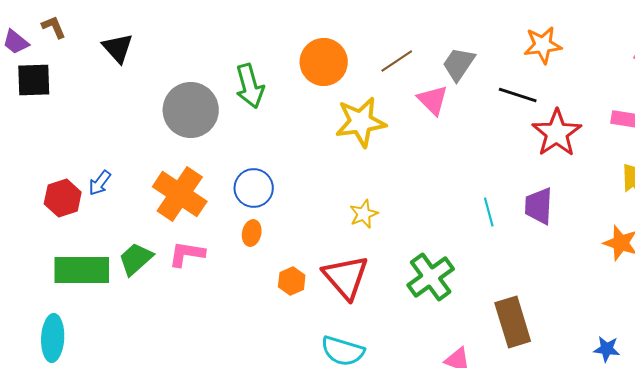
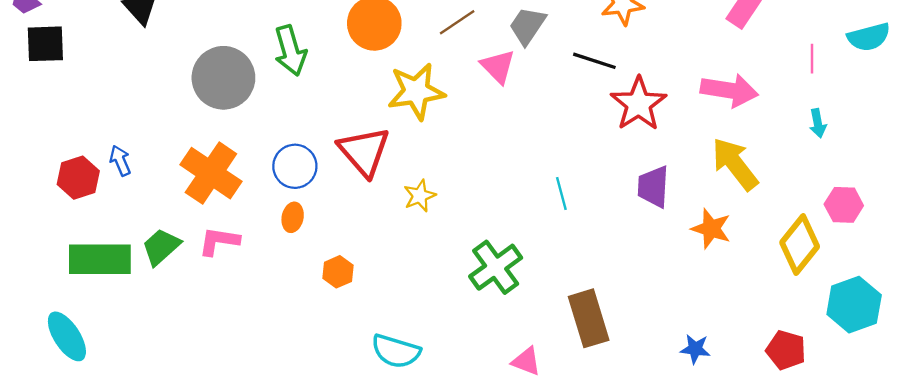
blue arrow: (100, 183) -> (120, 161), turned 120
purple trapezoid: (539, 206) -> (653, 187), moved
red triangle: (346, 277) -> (364, 152), moved
cyan ellipse: (53, 338) -> (67, 336), turned -36

